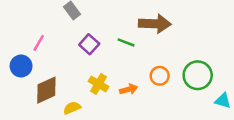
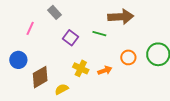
pink line: (39, 43) -> (30, 28), moved

